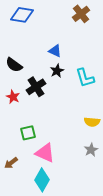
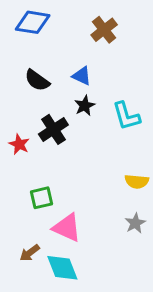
brown cross: (81, 14) -> (104, 30), moved
black semicircle: (14, 65) -> (37, 80), moved
brown arrow: (11, 163) -> (30, 253), moved
cyan diamond: (42, 180) -> (62, 268), turned -50

